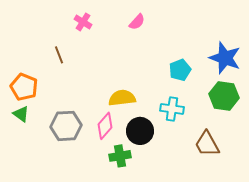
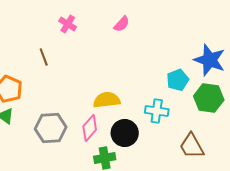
cyan pentagon: (180, 70) -> (178, 80), moved

